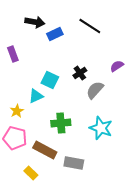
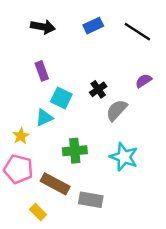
black line: (90, 26) -> (137, 32), moved
blue rectangle: (55, 34) -> (93, 26), moved
purple rectangle: (13, 54) -> (42, 71), moved

